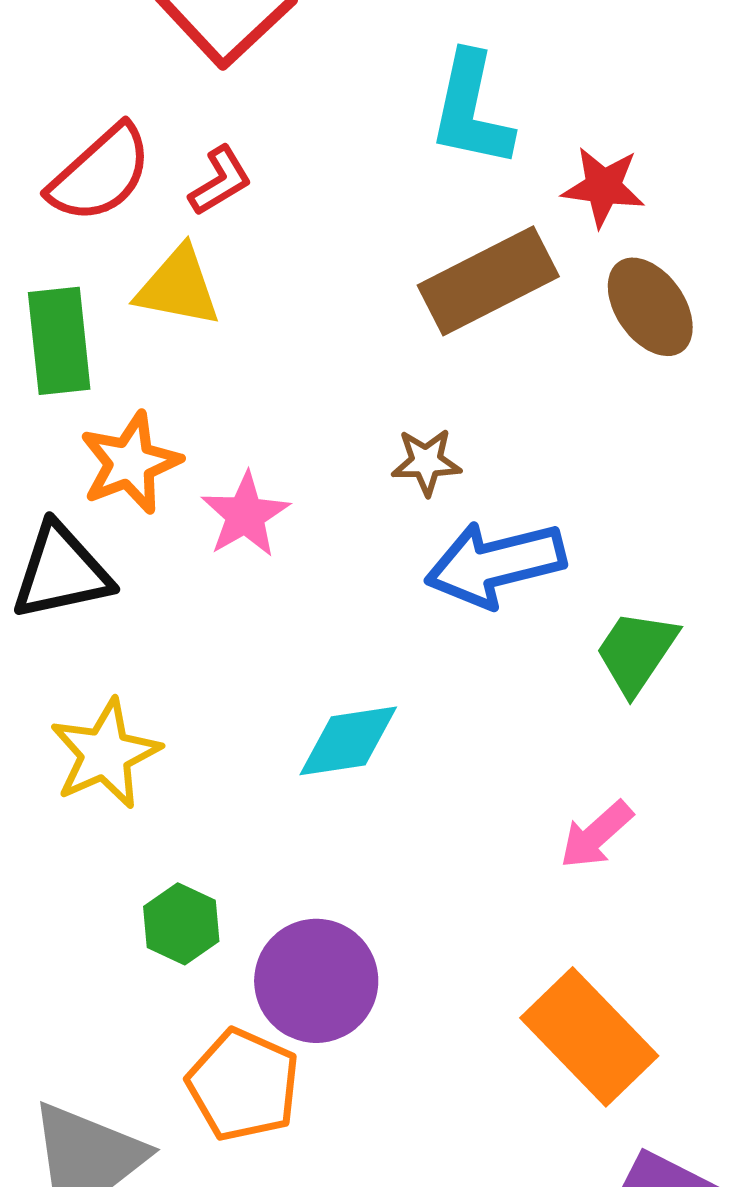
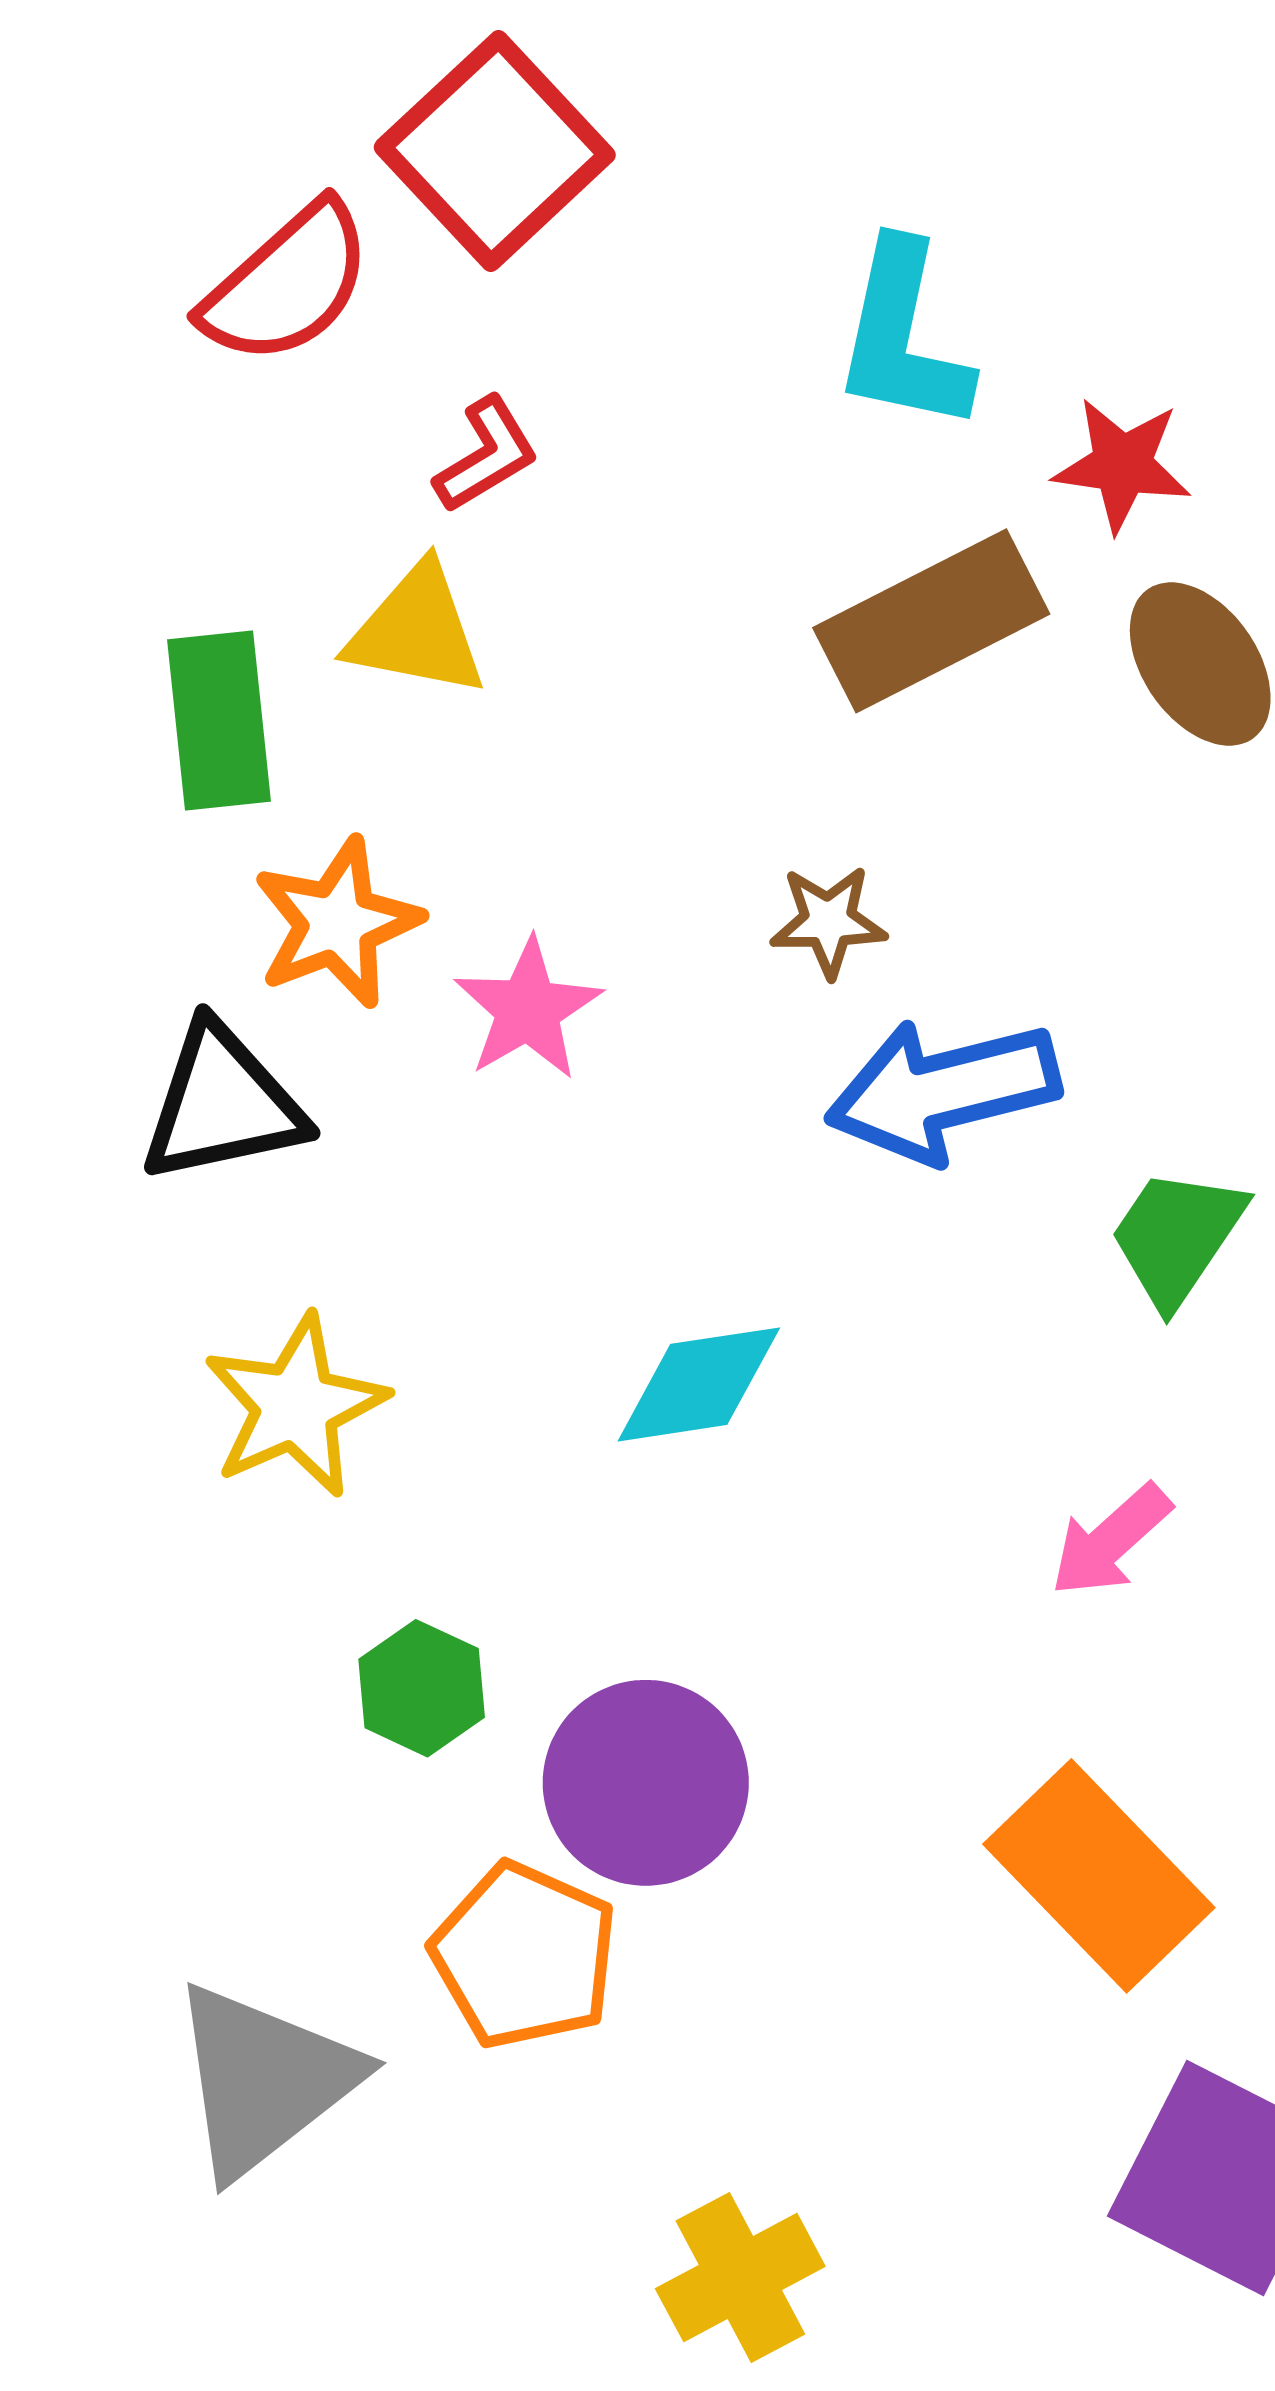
red semicircle: (100, 174) -> (287, 284), moved

